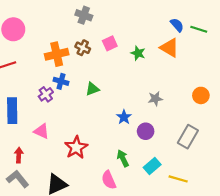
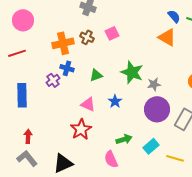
green star: (138, 53) -> (132, 72), moved, size x1.6
blue star: (124, 117) -> (115, 101), moved
pink triangle: (41, 131) -> (88, 104), moved
purple circle: (146, 131) -> (157, 109), moved, size x1.6
green arrow: (123, 158) -> (124, 139), turned 98

